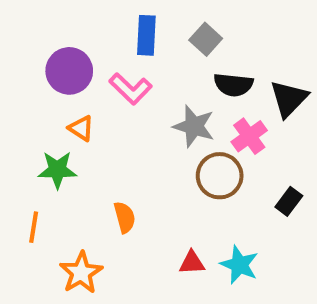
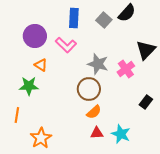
black semicircle: (233, 85) -> (127, 13), moved, turned -54
brown circle: (220, 176) -> (89, 89), moved
orange semicircle: (125, 217) -> (94, 112), moved, turned 63

